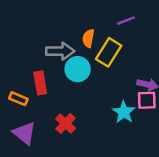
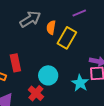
gray arrow: (60, 51) -> (30, 19), moved, turned -30
cyan circle: (78, 69) -> (48, 75), moved

